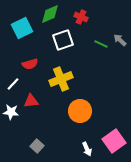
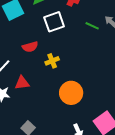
red semicircle: (30, 64) -> (30, 47), moved
yellow cross: (61, 79) -> (52, 61), size x0.6

